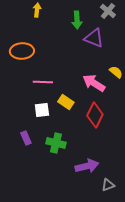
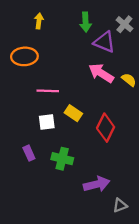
yellow arrow: (37, 10) -> (39, 21), moved
gray cross: (108, 11) -> (124, 24), moved
pink arrow: (94, 83) -> (101, 73), moved

